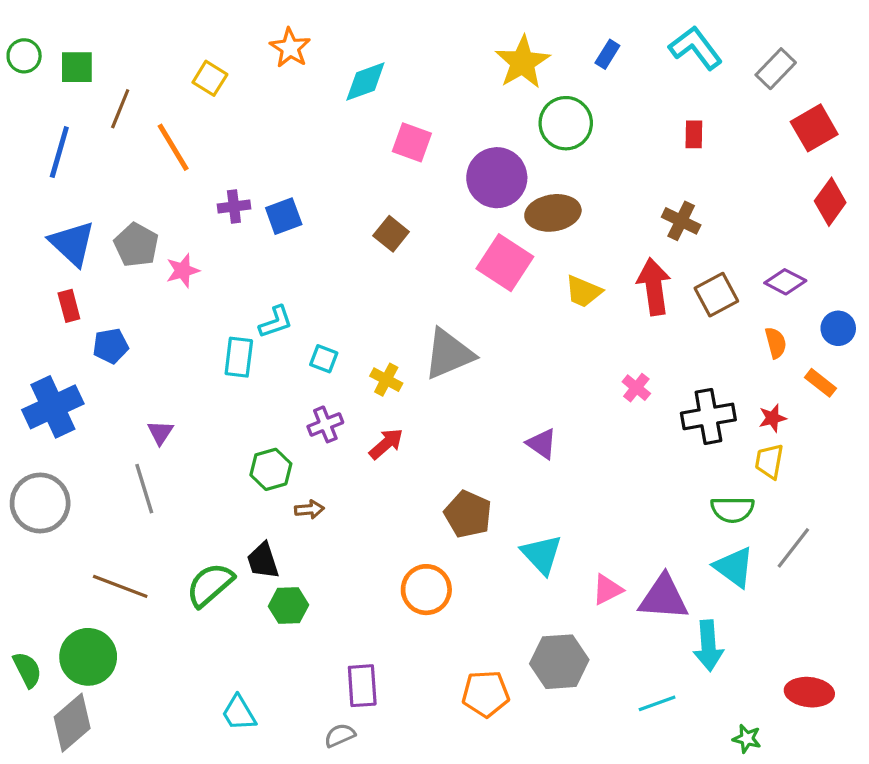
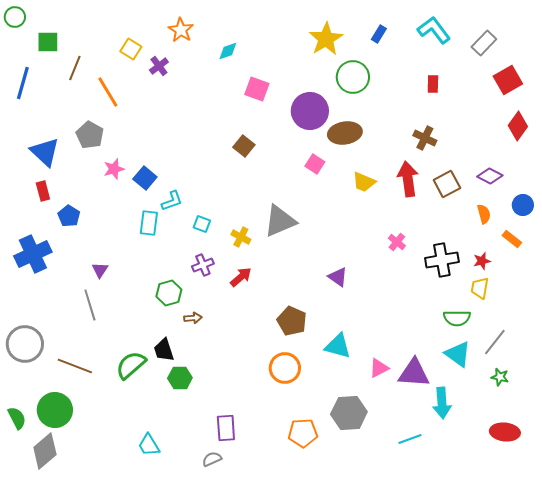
green circle: (24, 56) -> (15, 17), moved
cyan diamond: (365, 81) -> (228, 51), size x0.7
blue line: (59, 152) -> (23, 83), moved
purple cross: (234, 207) -> (159, 66), moved, turned -30
blue square: (284, 216) -> (145, 178), moved, turned -30
gray pentagon: (136, 245) -> (90, 135), moved
pink square: (505, 263) -> (315, 164), size x0.6
blue pentagon: (111, 346) -> (69, 216), turned -30
gray circle: (40, 503) -> (25, 344), moved
cyan triangle: (542, 554) -> (338, 346), turned -32
orange circle: (426, 590) -> (285, 368), moved
green star: (747, 739) -> (500, 377), moved

